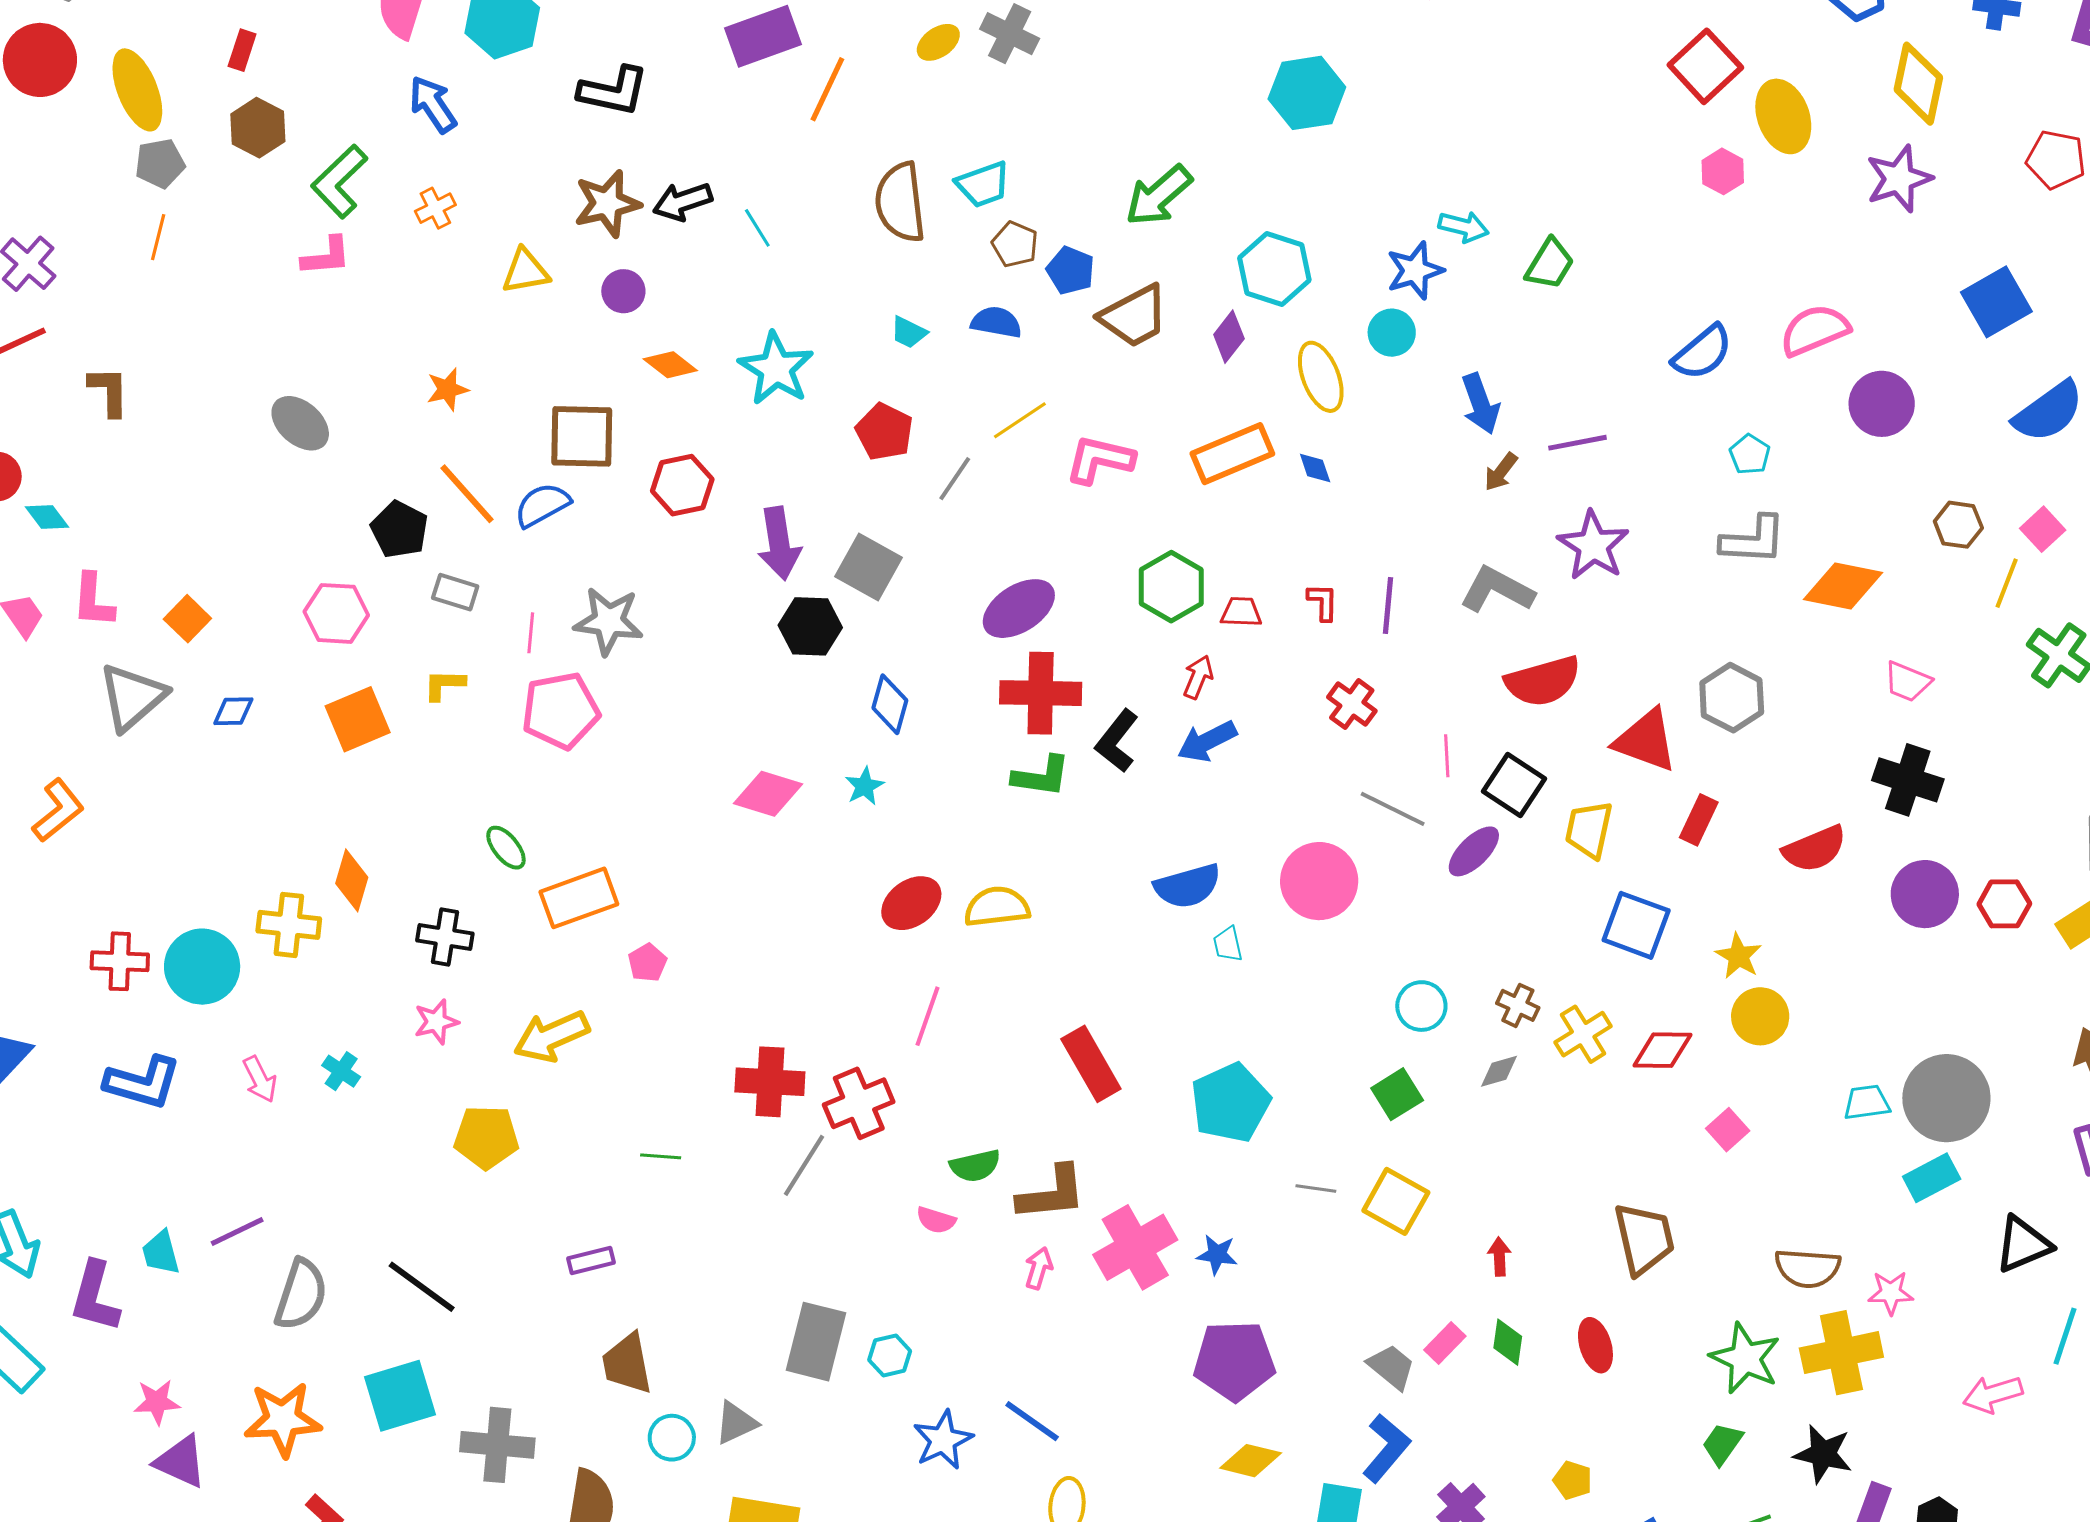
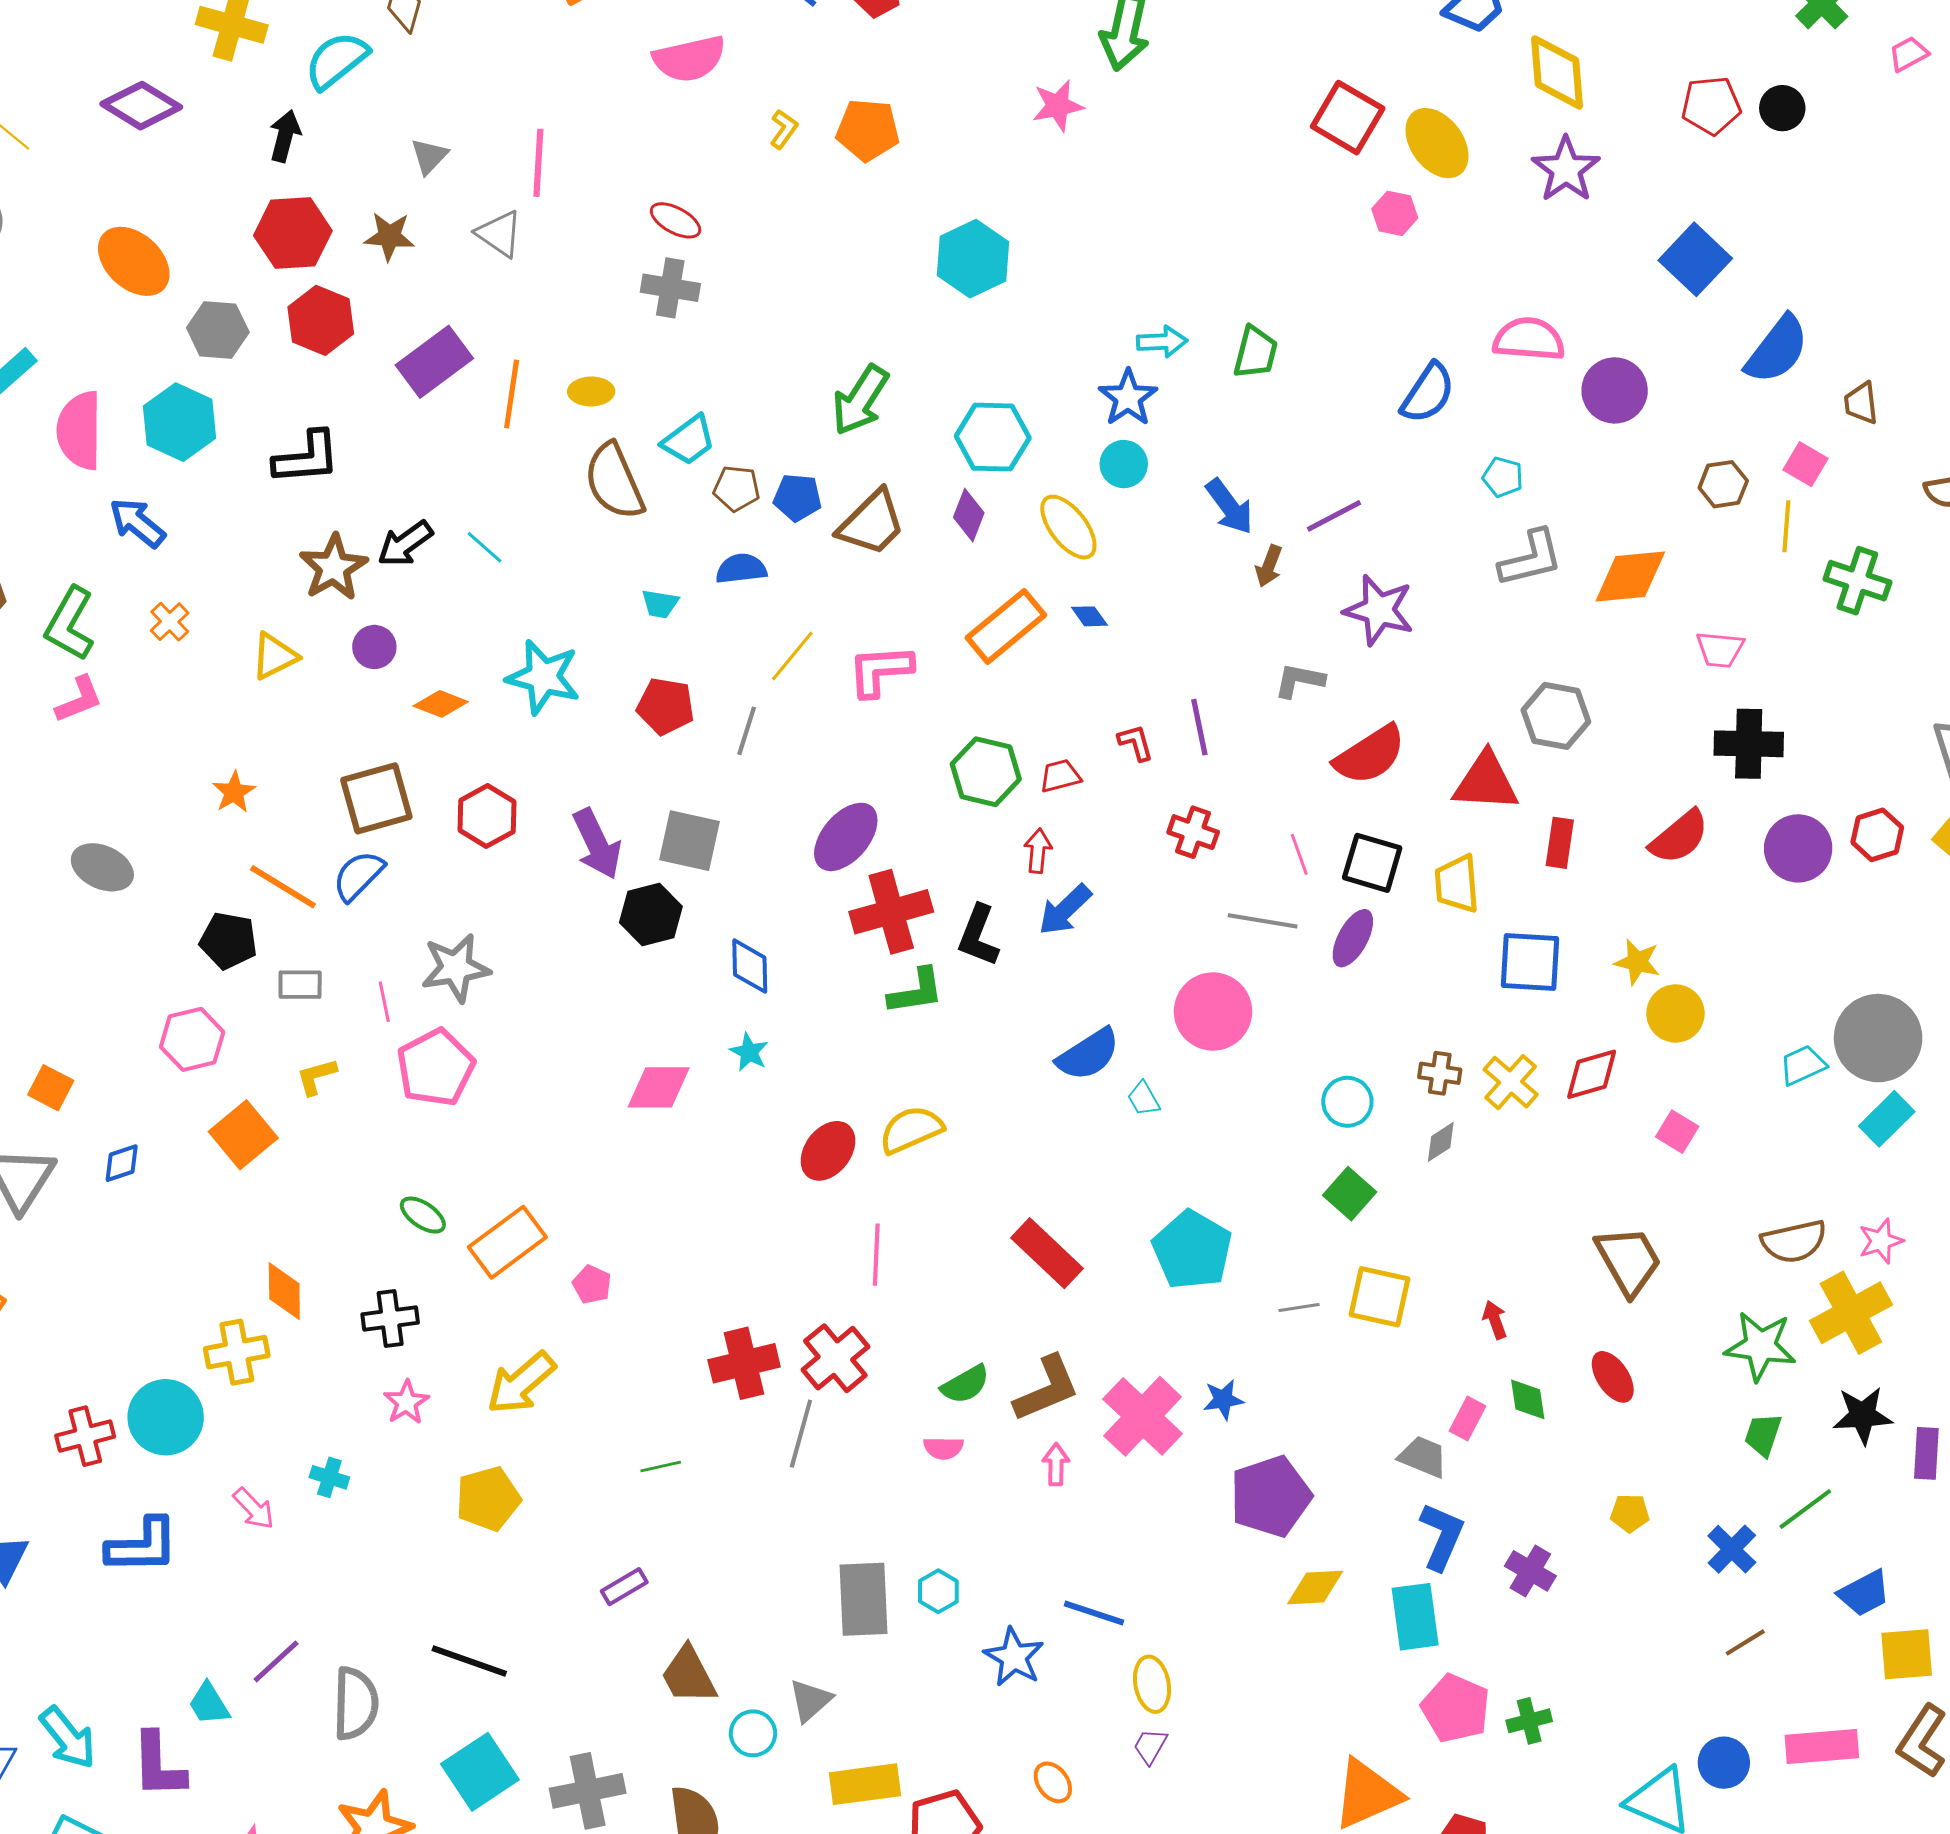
yellow ellipse: (938, 42) -> (591, 391), moved, turned 51
pink semicircle: (1815, 330) -> (1529, 339), turned 44
gray L-shape: (1497, 590) -> (1299, 680), size x0.7

